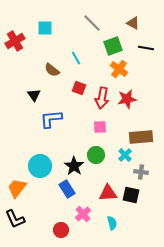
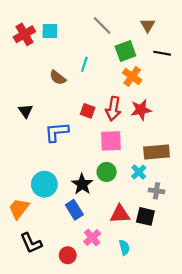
brown triangle: (133, 23) -> (148, 25), turned 32
red cross: (15, 41) -> (24, 34), moved
cyan line: (76, 58) -> (84, 64), turned 48
red square: (79, 88) -> (88, 111), moved
black triangle: (34, 95) -> (25, 111), moved
pink square: (100, 127) -> (111, 141), size x1.5
black L-shape: (15, 219) -> (31, 243), moved

